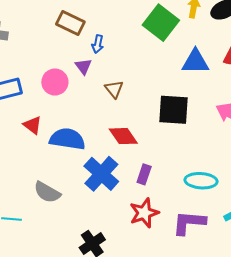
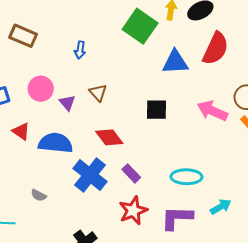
brown rectangle: (70, 23) -> (23, 36), moved
purple triangle: (83, 66) -> (67, 103), moved
black square: (174, 110) -> (156, 110), size x0.7
purple rectangle: (144, 174) -> (131, 173), turned -60
gray semicircle: (47, 192) -> (39, 195), size x0.6

